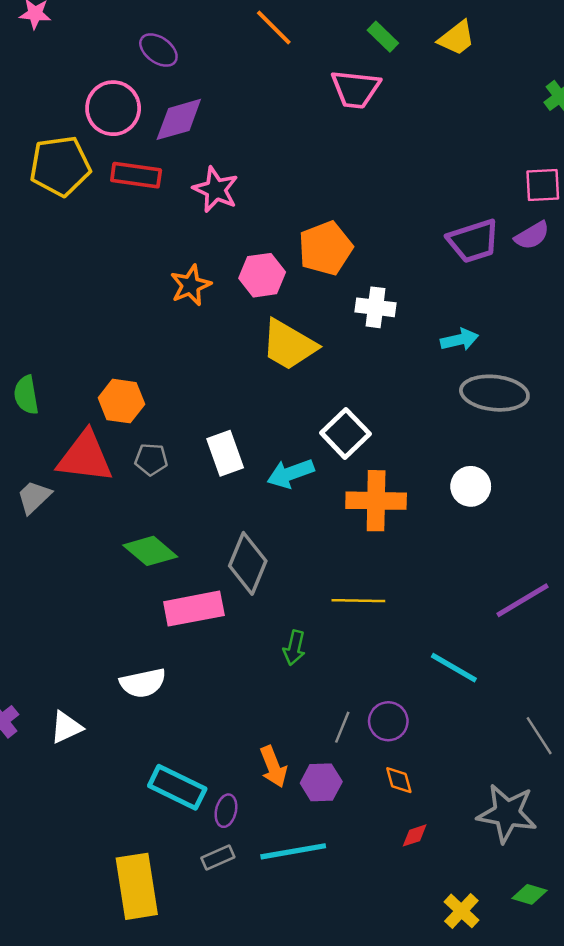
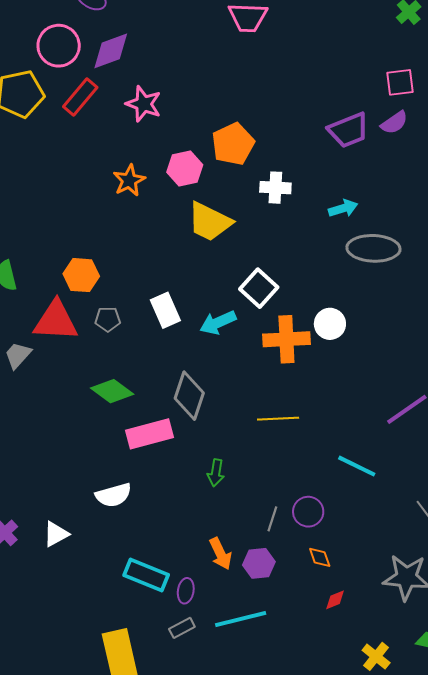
red rectangle: (136, 175) -> (80, 97), turned -54
white circle: (471, 486) -> (330, 324), moved
green arrow: (294, 648) -> (216, 473), moved

